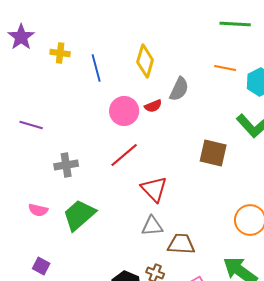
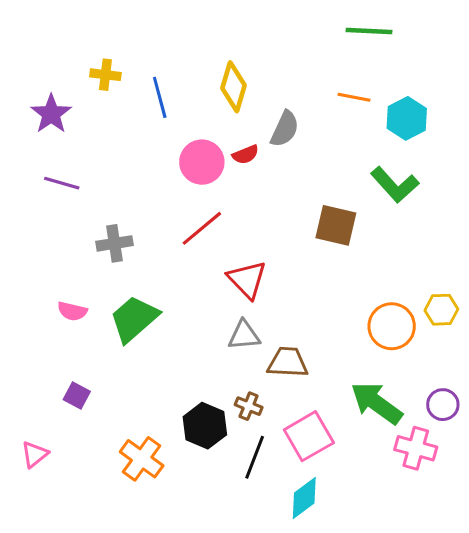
purple star: (21, 37) -> (51, 114), moved

